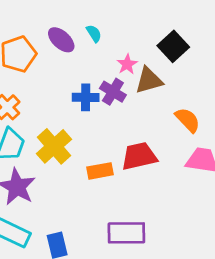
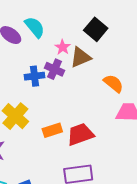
cyan semicircle: (94, 33) -> (35, 27), size x1.6
red trapezoid: (139, 156) -> (80, 134), moved

